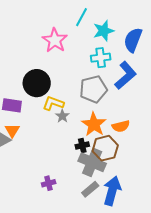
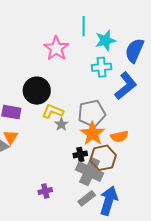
cyan line: (81, 17) -> (84, 26), turned -30
gray pentagon: (93, 89) -> (92, 113), moved

